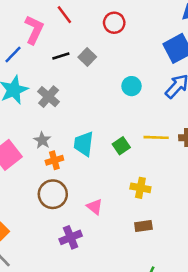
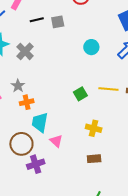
gray square: (87, 57) -> (58, 22), turned 32
cyan trapezoid: (84, 144) -> (40, 122), moved
brown circle: (53, 194) -> (21, 144), moved

